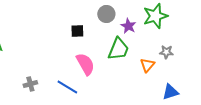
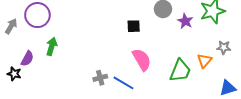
green trapezoid: (118, 49) -> (180, 71), moved
gray cross: (30, 84) -> (100, 78), moved

